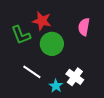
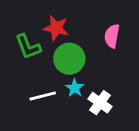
white line: (32, 72) -> (43, 96), turned -48
cyan star: (56, 86) -> (75, 88), moved

